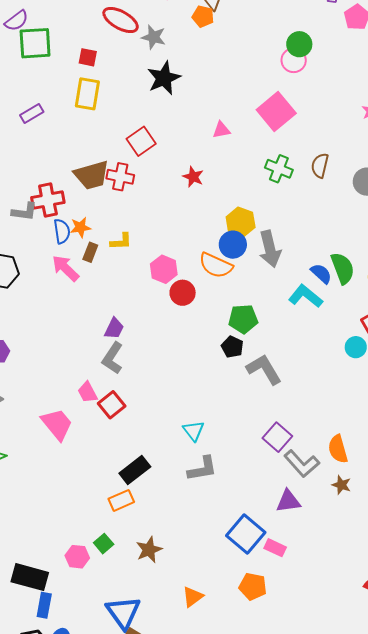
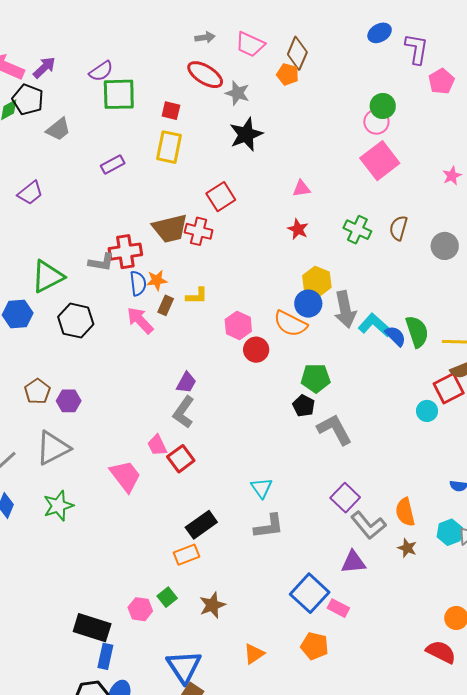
pink square: (276, 111) -> (380, 161), moved
red star: (193, 177) -> (298, 229), moved
cyan L-shape: (305, 296) -> (375, 325), moved

